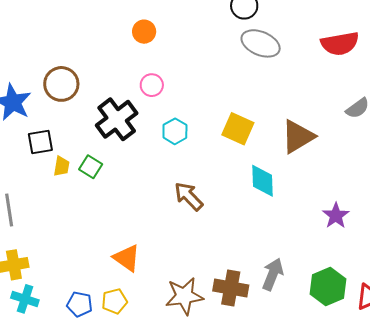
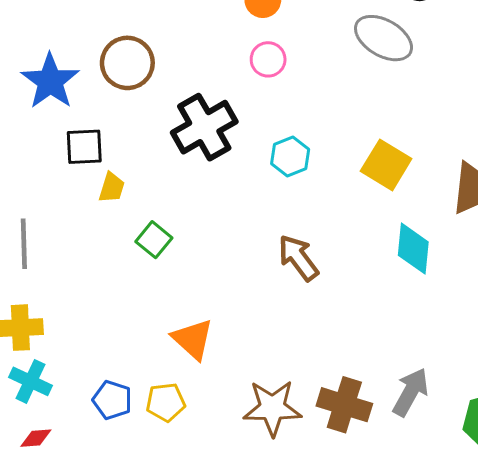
gray ellipse: (261, 43) -> (384, 38), moved
pink circle: (152, 85) -> (268, 59), moved
green square: (91, 167) -> (154, 240), moved

